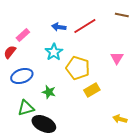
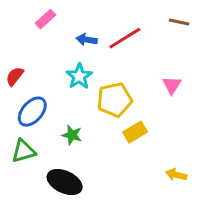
pink rectangle: (23, 35) -> (46, 19), moved
yellow pentagon: (78, 68) -> (115, 100), turned -30
blue ellipse: (22, 76) -> (32, 112), turned -30
green triangle: (26, 108) -> (23, 151), moved

